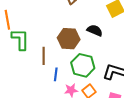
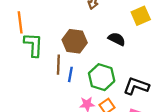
brown hexagon: (69, 39) -> (75, 41), moved
blue line: (56, 74) -> (70, 74), moved

